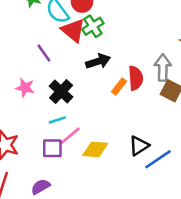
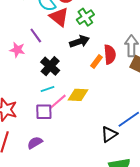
green cross: (93, 26) -> (85, 17), moved
pink star: (25, 88) -> (17, 50), moved
black triangle: (139, 146) -> (109, 134), moved
yellow diamond: (95, 149) -> (78, 95), moved

